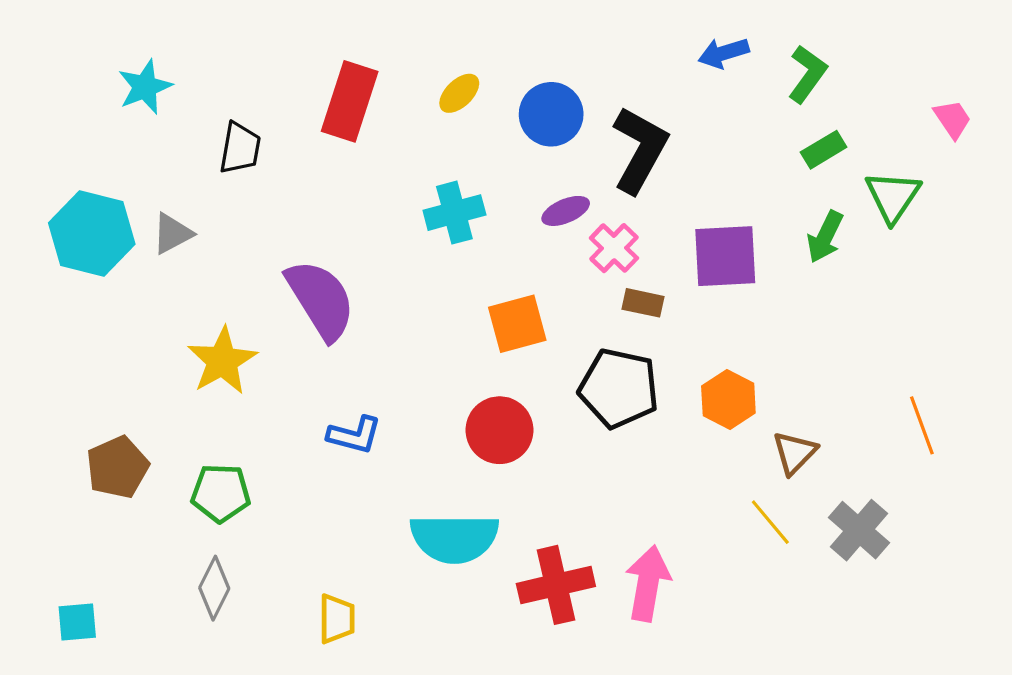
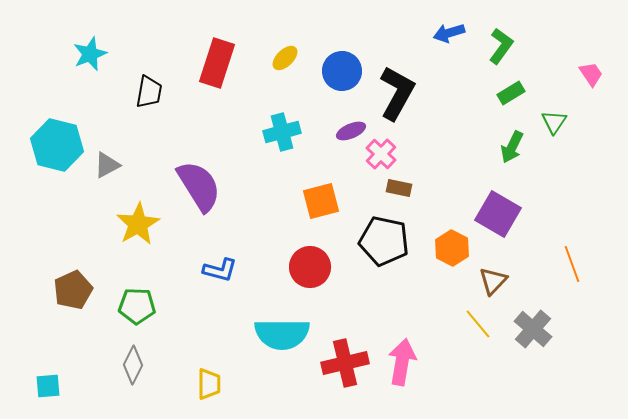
green triangle: (893, 196) -> (554, 122), size x0.7
gray triangle: (172, 234) -> (107, 165), moved
purple square: (725, 256) -> (498, 214), moved, turned 33

